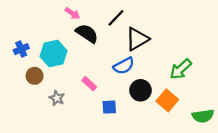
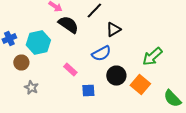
black triangle: (137, 39) -> (113, 30), size x0.7
gray star: (57, 98) -> (31, 88), moved
green semicircle: (203, 116) -> (172, 98), turned 54

